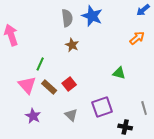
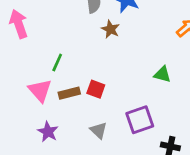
brown star: (72, 45) -> (110, 29), moved
red square: (69, 84) -> (96, 89), turned -32
brown rectangle: (49, 87) -> (69, 93), turned -56

